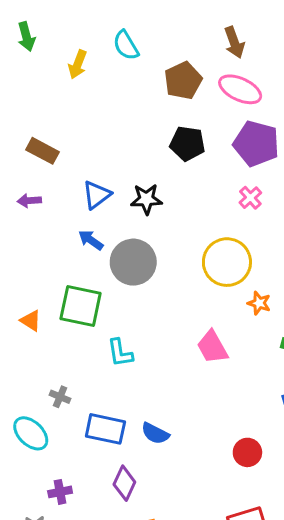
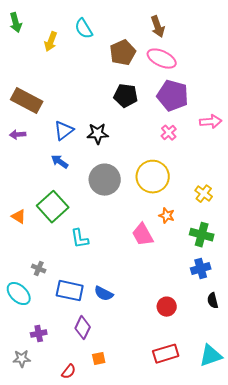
brown rectangle: (42, 151) -> (27, 101), size x1.4
gray circle: (133, 262) -> (105, 180), moved
orange star: (259, 303) -> (167, 216), moved
green square: (81, 306) -> (53, 207), turned 36

